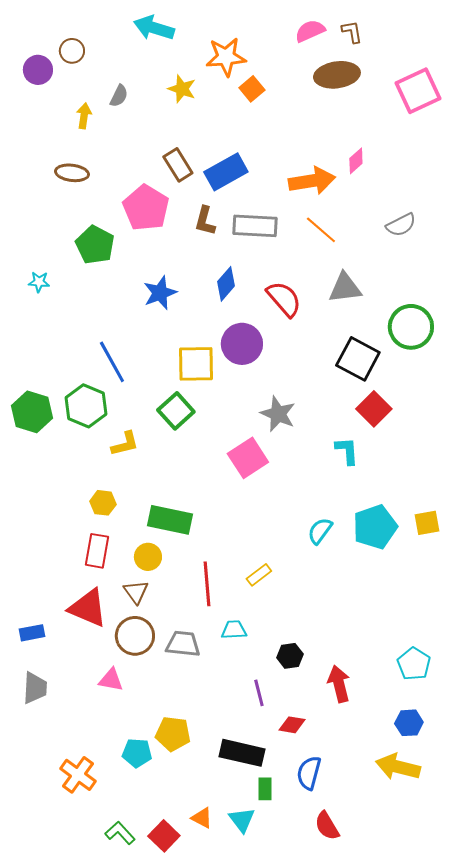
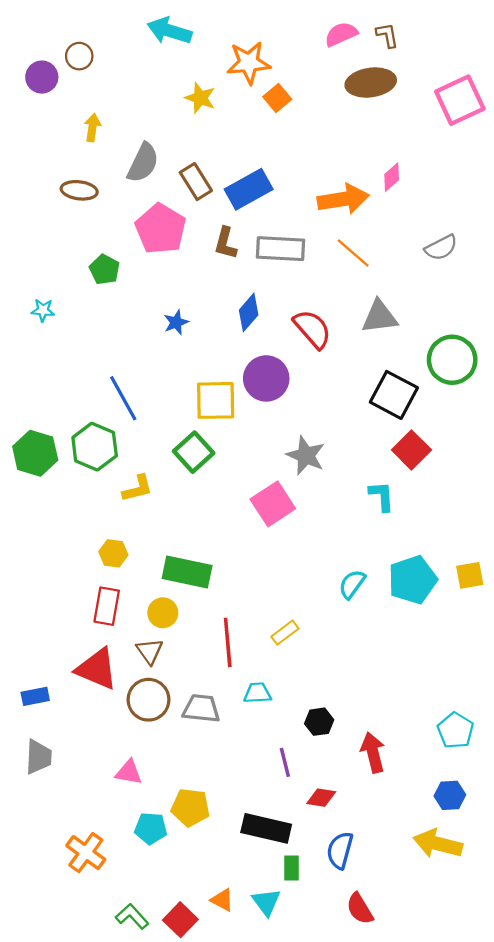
gray semicircle: (119, 96) -> (143, 163), moved, size x1.6
green pentagon: (95, 245) -> (105, 270), size x0.7
blue star: (160, 293) -> (176, 322), size x0.7
pink triangle: (111, 680) -> (129, 772), moved

